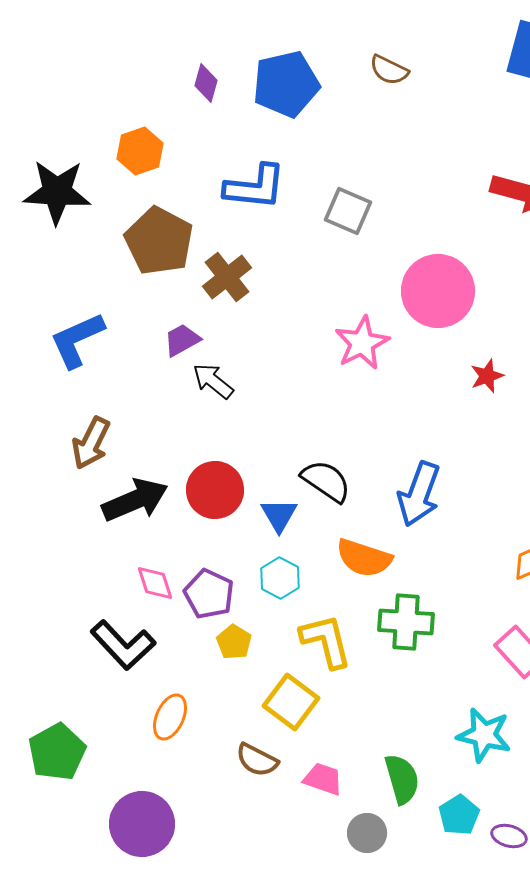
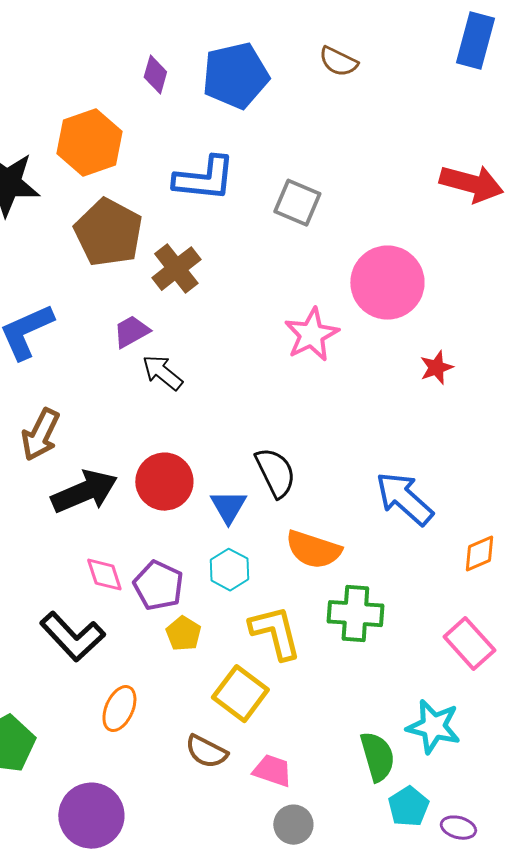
orange hexagon: (140, 151) -> (89, 143), size x1.4
black semicircle: (326, 481) -> (275, 473), turned 30
blue arrow: (419, 494) -> (404, 499), moved, turned 112
green semicircle: (402, 779) -> (377, 757), moved
gray circle: (367, 833) -> (293, 825), moved

